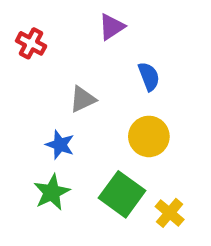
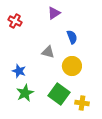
gray triangle: (83, 99) -> (48, 52), moved, turned 40
blue star: (60, 145) -> (19, 71), moved
yellow cross: (170, 213) -> (82, 103), turned -32

